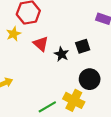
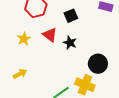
yellow star: (14, 34) -> (24, 39), moved
black square: (83, 46) -> (71, 16), moved

